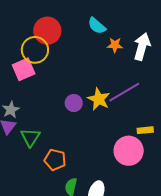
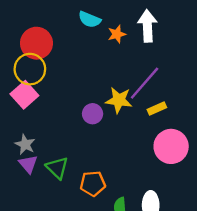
yellow rectangle: (145, 130) -> (157, 108), moved

